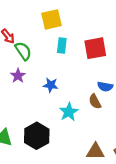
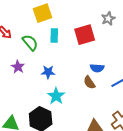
green semicircle: (23, 51) -> (30, 43), moved
cyan star: (69, 112) -> (56, 96), moved

